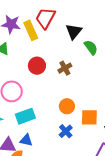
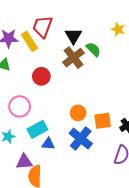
brown cross: (65, 68) -> (74, 58), moved, size x1.5
blue cross: (66, 131) -> (81, 138), size x1.6
blue triangle: (26, 140) -> (48, 144), moved

